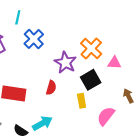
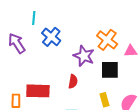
black square: (91, 80) -> (110, 70), turned 36
yellow rectangle: (82, 101) -> (105, 100), moved

